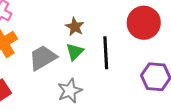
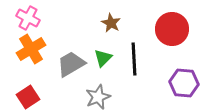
brown star: (75, 27) -> (111, 23), moved

